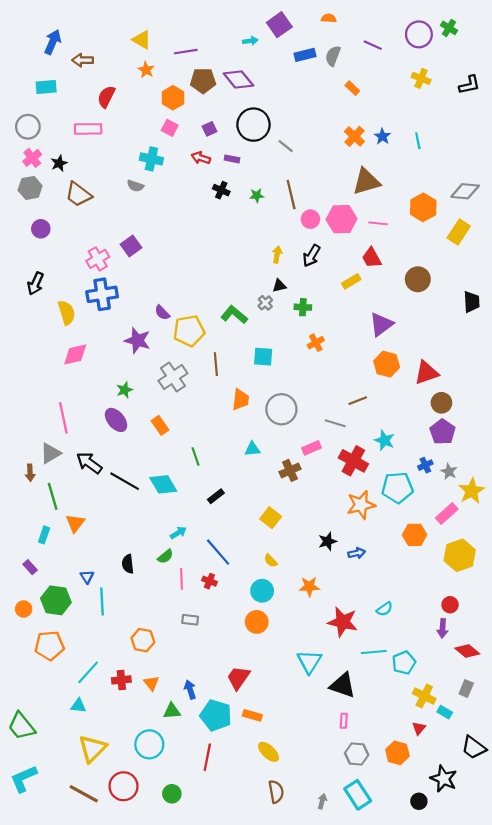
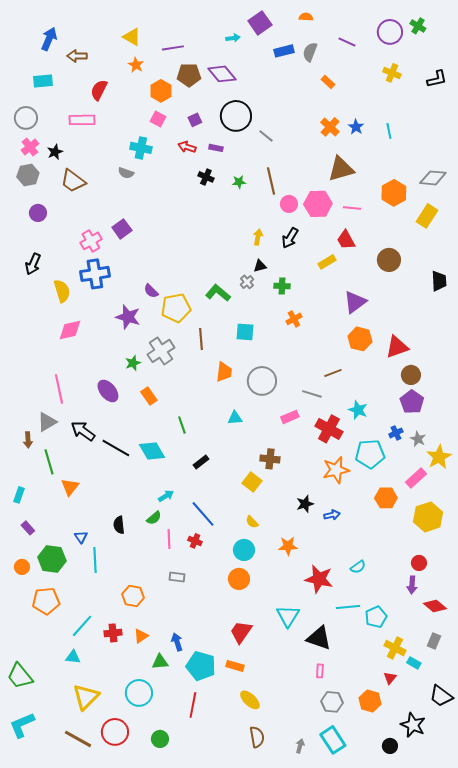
green star: (125, 390) -> (133, 363), moved
brown cross: (290, 470) -> (270, 459), moved, turned 30
cyan rectangle: (44, 535) -> (19, 495), moved
red trapezoid: (238, 678) -> (241, 632), moved
orange triangle: (151, 683) -> (141, 636), turned 35

